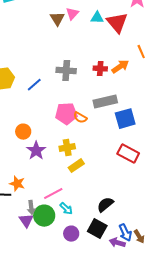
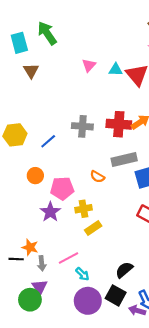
brown triangle: (57, 19) -> (31, 71), moved
red cross: (100, 69) -> (119, 124), size x1.6
pink pentagon: (66, 114) -> (62, 188), moved
orange circle: (23, 132) -> (35, 176), moved
gray arrow: (31, 208) -> (42, 263), moved
green circle: (44, 216) -> (30, 300), moved
purple circle: (71, 234) -> (88, 301), size x1.6

